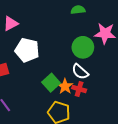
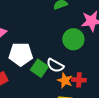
white semicircle: (80, 72) -> (55, 65), moved
green square: (51, 83) -> (39, 68), moved

